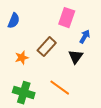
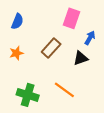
black triangle: (76, 57) -> (81, 58), turned 35
orange star: (22, 58) -> (16, 53), moved

